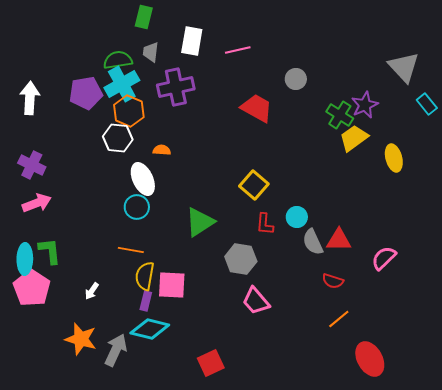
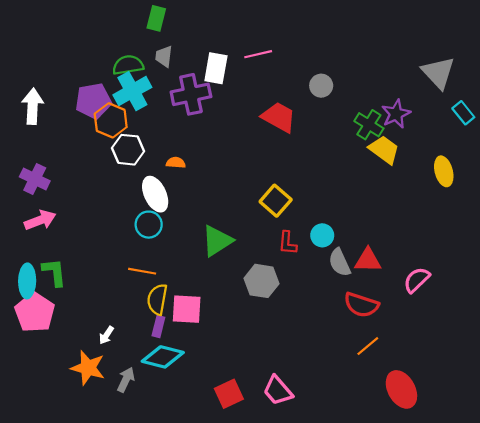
white rectangle: (192, 41) -> (216, 68), moved
orange hexagon: (129, 111) -> (111, 120), moved
yellow trapezoid: (354, 138) -> (384, 150), turned 72
yellow ellipse: (394, 158) -> (444, 171), moved
red semicircle: (333, 281) -> (361, 305), size x1.5
white arrow: (92, 291) -> (106, 335), moved
pink trapezoid: (256, 301) -> (278, 391), moved
gray arrow: (116, 350) -> (126, 380), size x0.7

